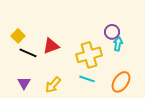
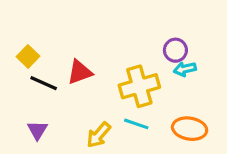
cyan arrow: (118, 44) -> (185, 69), turned -112
orange ellipse: (121, 82) -> (190, 129), turned 65
yellow arrow: (53, 85) -> (99, 135), moved

